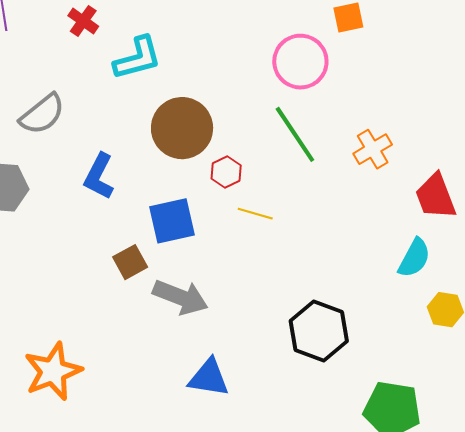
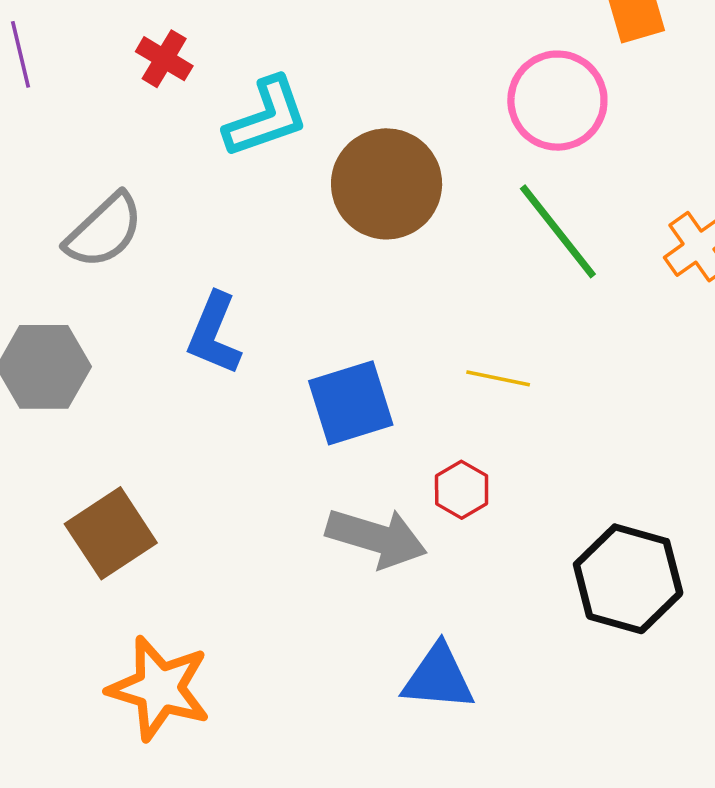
brown circle: (182, 128) -> (387, 184), moved
red hexagon: (226, 172) -> (462, 490), moved
brown square: (130, 262) -> (111, 533), moved, size x1.4
orange star: (53, 371) -> (159, 688), turned -30

